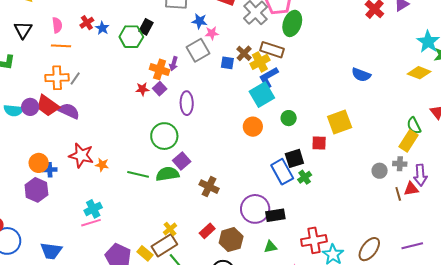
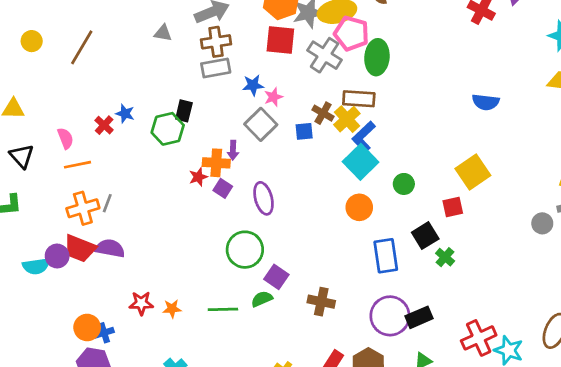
blue star: (102, 28) -> (125, 114), moved
red star: (142, 89) -> (198, 177), moved
red star: (81, 155) -> (141, 303), size x0.7
blue rectangle: (282, 172) -> (386, 256), moved, turned 35
green semicircle: (167, 174) -> (262, 299), size x0.7

